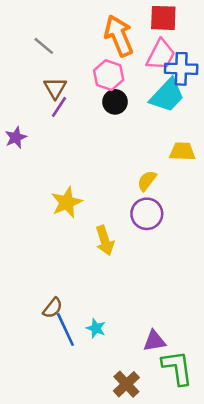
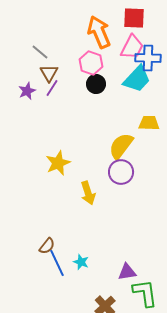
gray line: (44, 46) -> (40, 52), moved
purple star: (16, 137) -> (27, 91), moved
yellow semicircle: (147, 181) -> (121, 146), size x1.6

